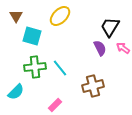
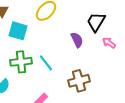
purple semicircle: (100, 48) -> (77, 40), moved

